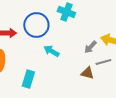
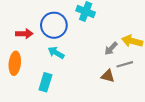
cyan arrow: (51, 51) -> (56, 53), moved

